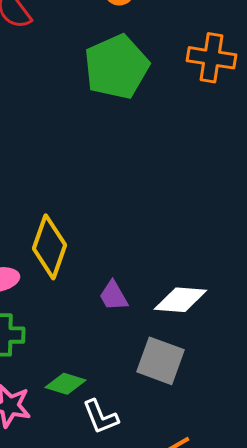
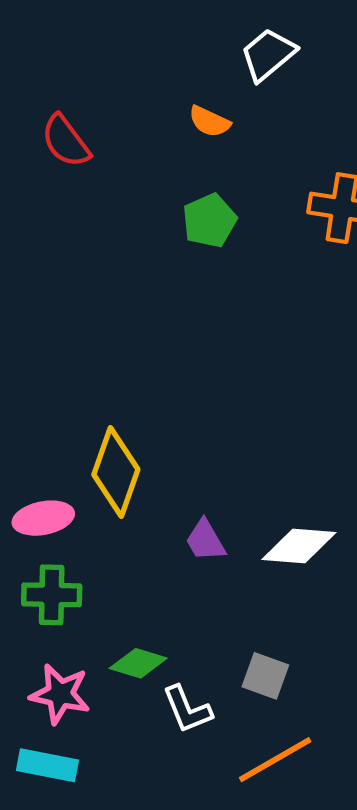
green pentagon: (116, 67) -> (209, 221), size x0.6
gray square: (160, 361) -> (265, 676), moved, size x0.7

